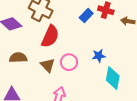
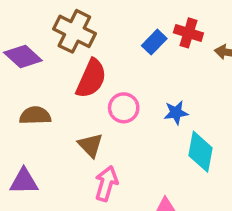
pink circle: (69, 62) -> (124, 108), moved
brown triangle: (48, 65) -> (90, 145), moved

